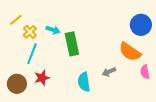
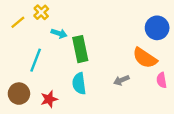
yellow cross: (30, 32) -> (41, 12), moved
red star: (42, 78) -> (49, 99), moved
cyan semicircle: (84, 82) -> (79, 84), moved

